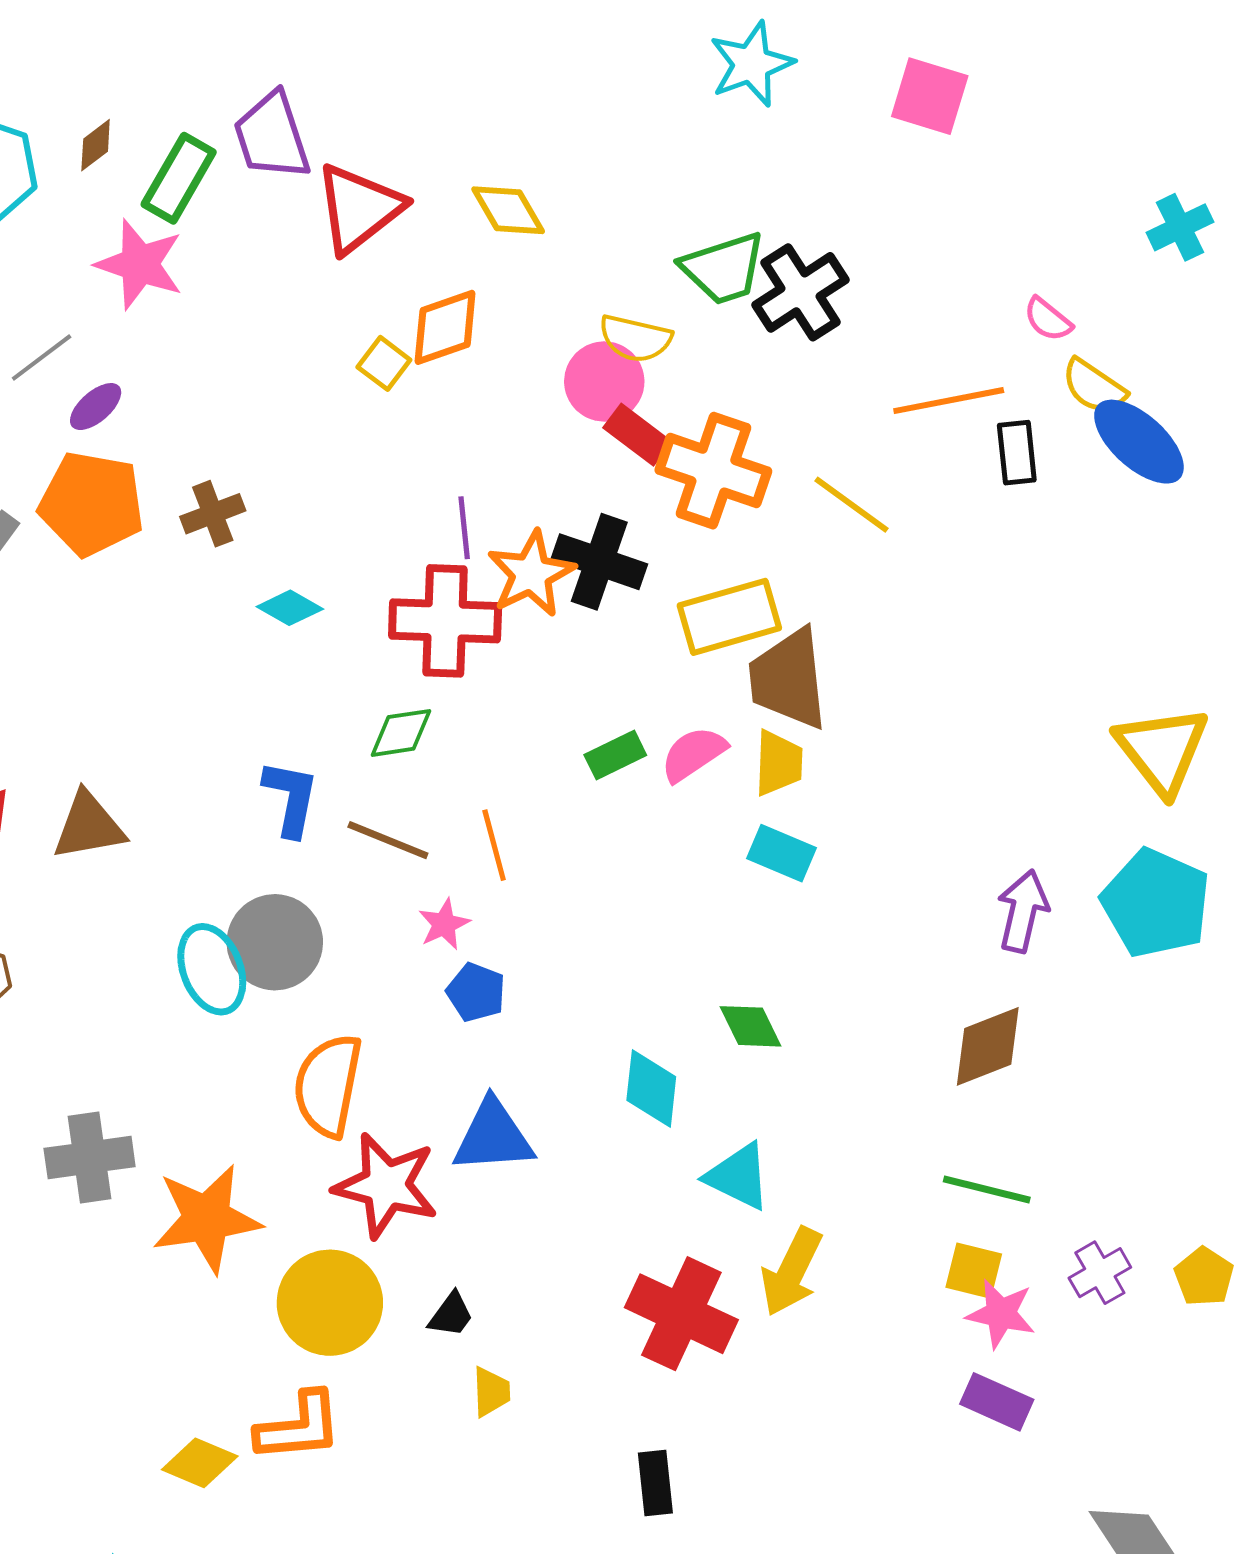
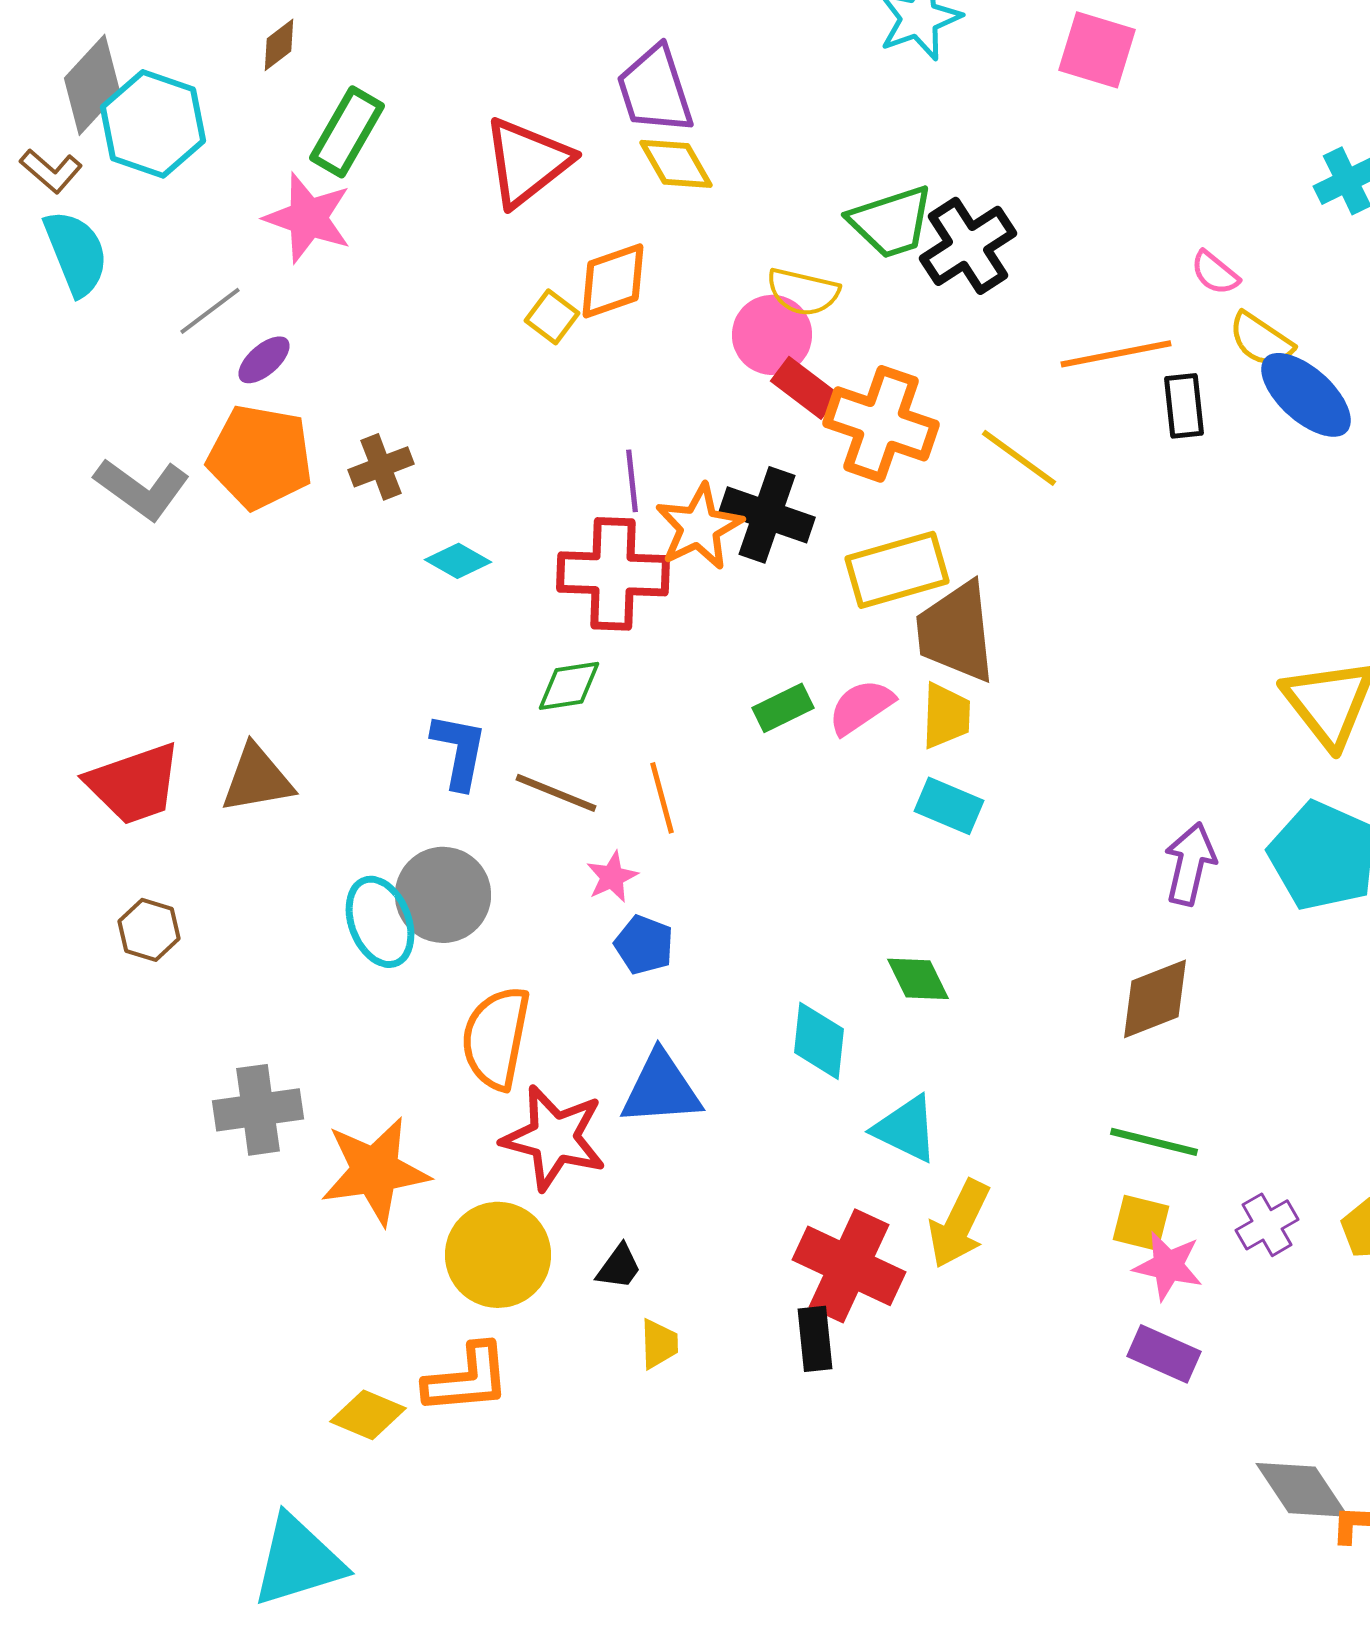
purple trapezoid: (272, 136) -> (655, 90), moved
brown diamond: (96, 145) -> (279, 45), moved
black rectangle: (655, 1483) -> (815, 1339), moved

